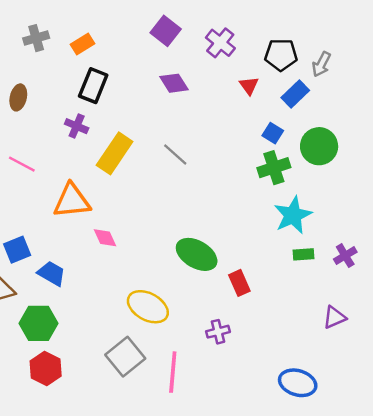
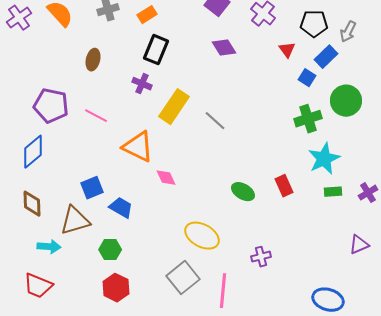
blue square: (273, 133) -> (307, 78), moved
gray line: (175, 155) -> (215, 121), moved
orange triangle: (72, 201) -> (138, 147), turned 32
green ellipse: (197, 254) -> (243, 192), size x0.7
red rectangle: (239, 283) -> (284, 186), moved
green hexagon: (38, 323) -> (110, 250), size x0.7

